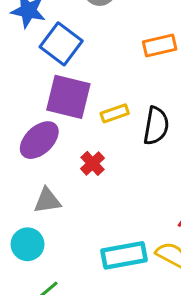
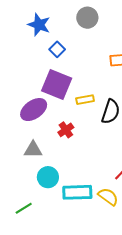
blue square: (61, 44) -> (57, 49), size x0.6
cyan circle: (28, 244) -> (48, 177), moved

